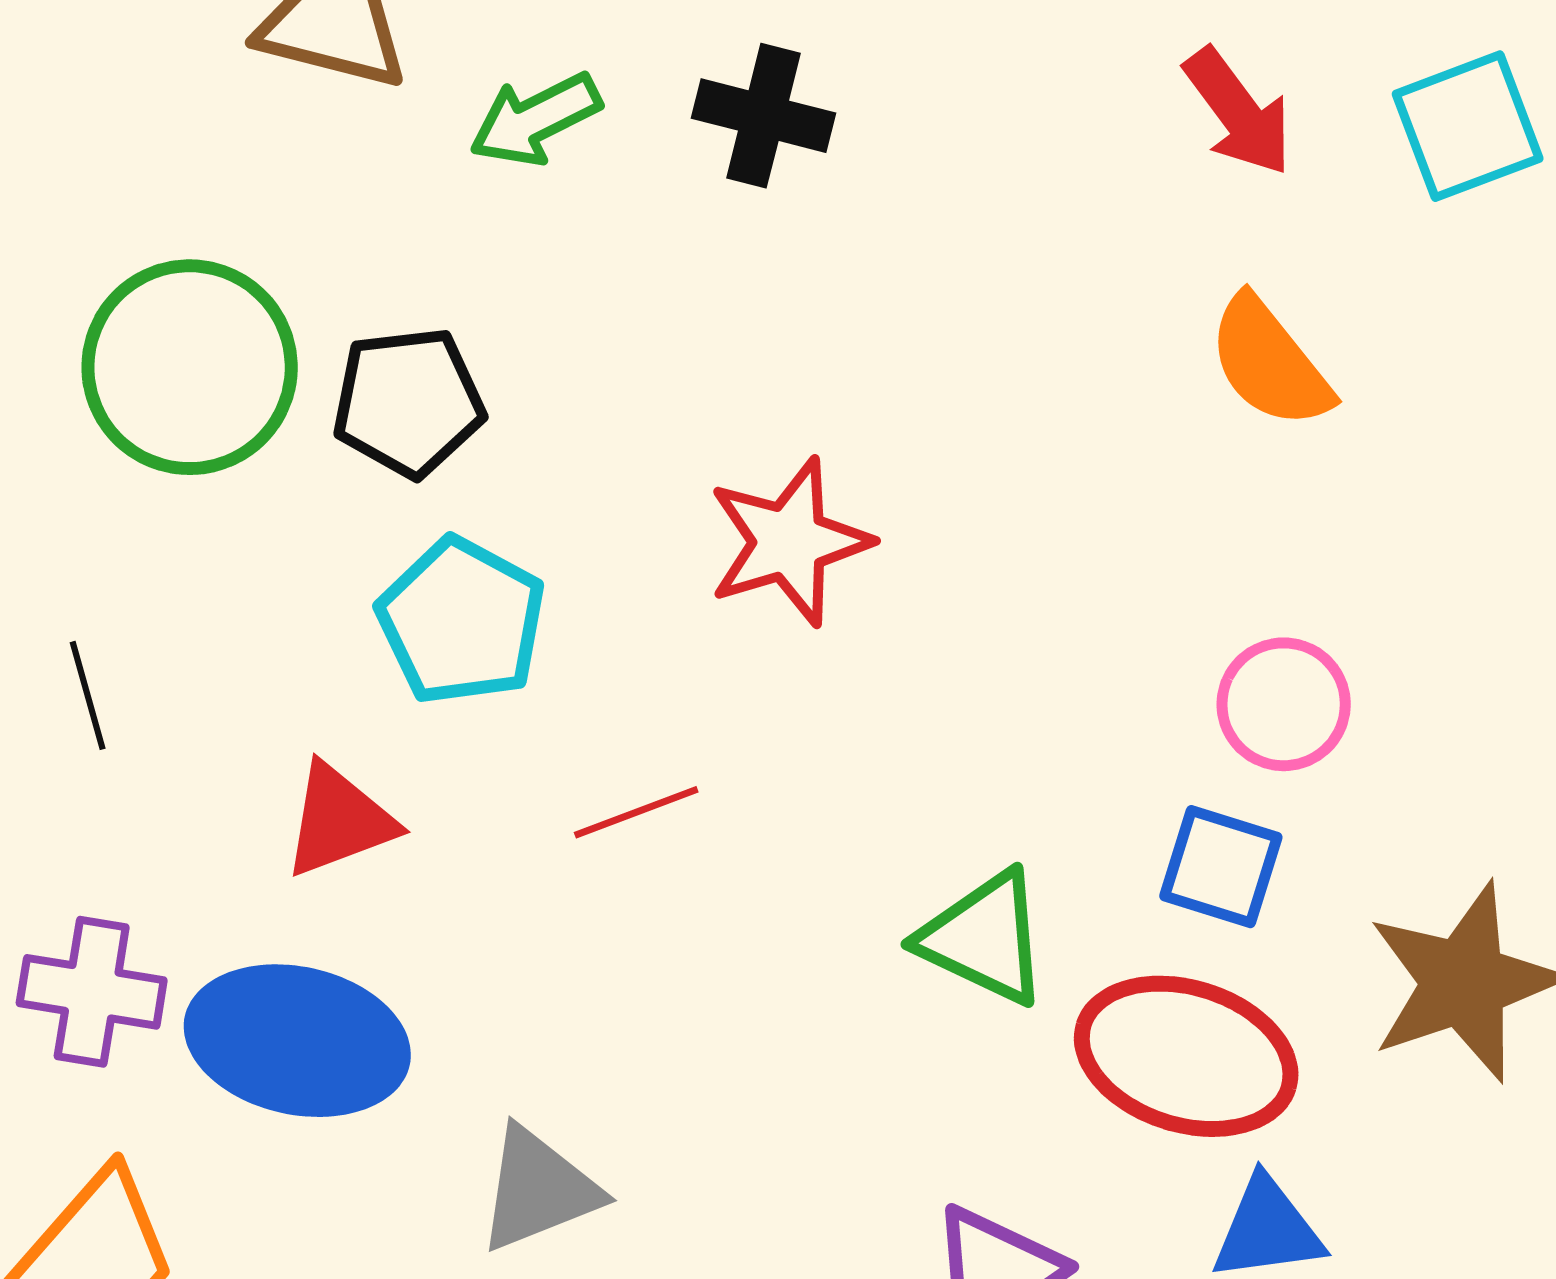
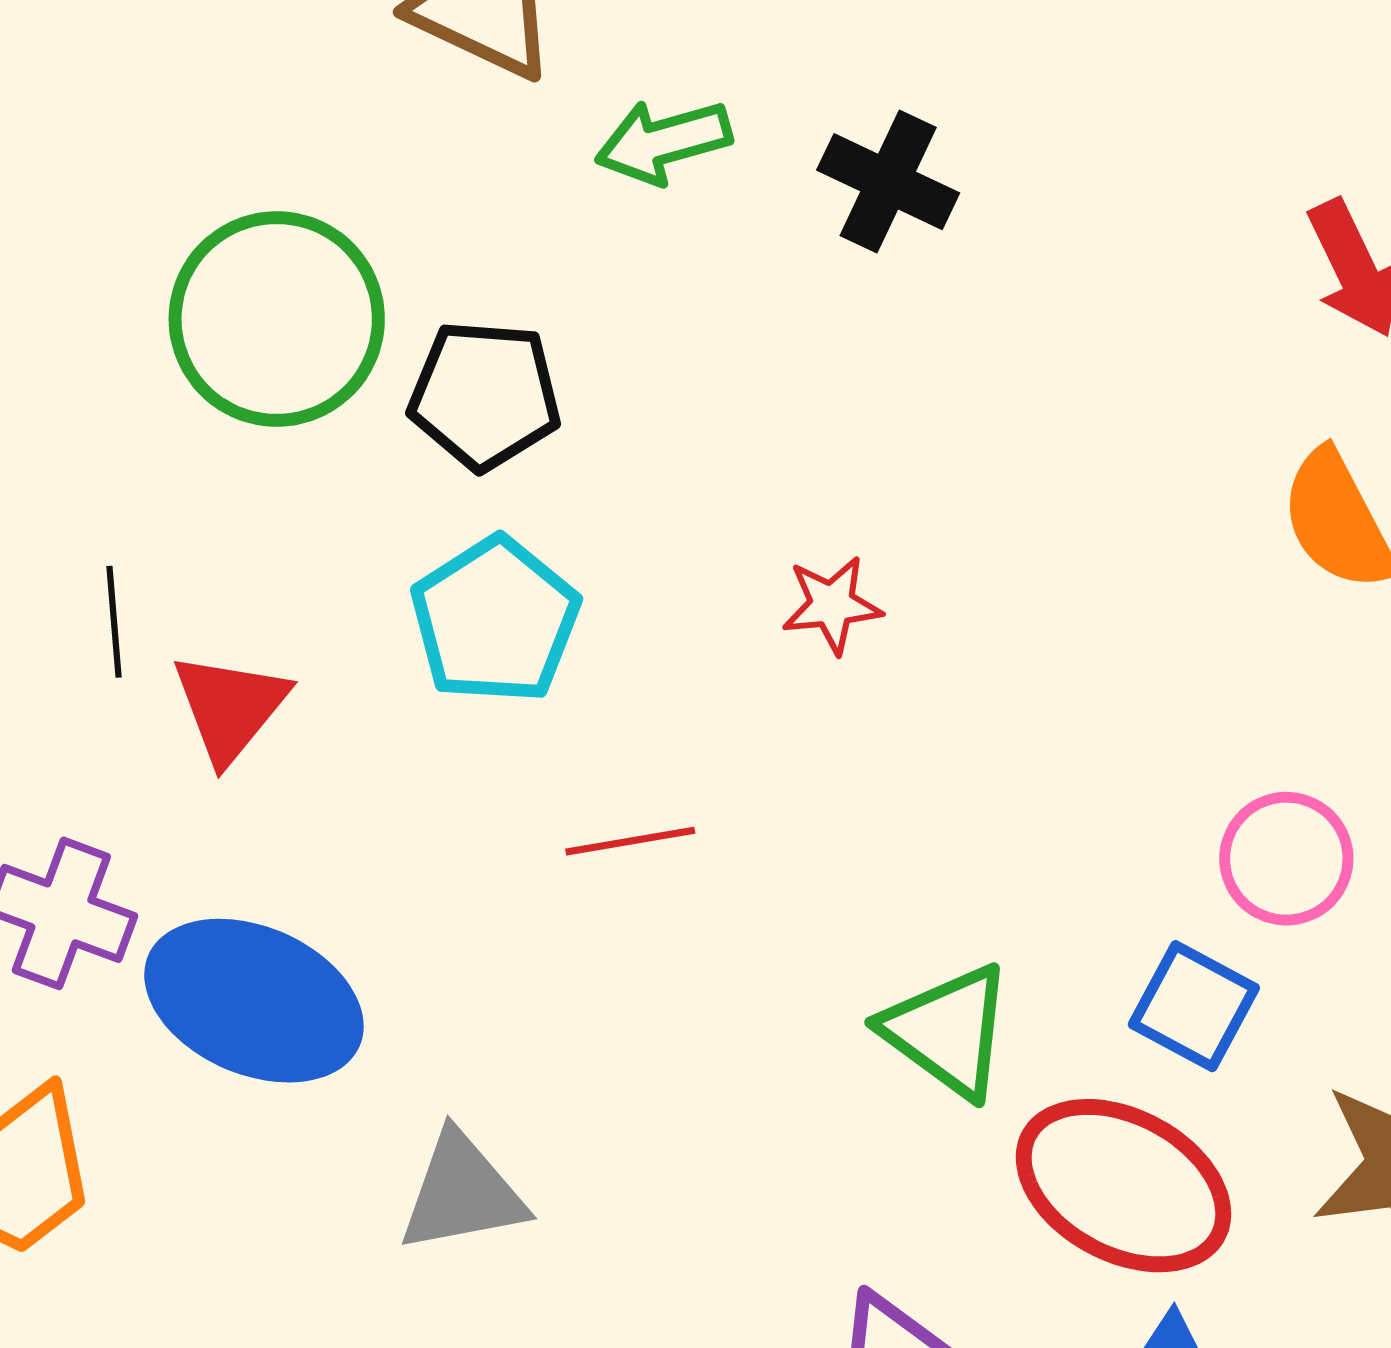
red star: (789, 542) -> (832, 605), size x0.6
red triangle: (339, 820) -> (230, 707), moved, turned -41

